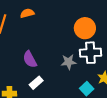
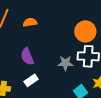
orange semicircle: (27, 13) -> (30, 22), moved

